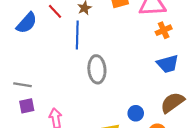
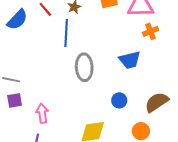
blue trapezoid: (168, 64) -> (130, 60), moved
blue circle: (136, 113) -> (119, 100), moved

